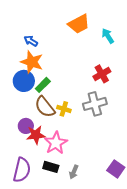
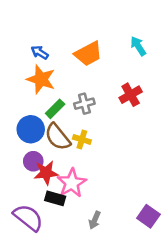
orange trapezoid: (79, 24) -> (88, 54), moved
blue circle: (24, 81) -> (31, 129), moved
gray cross: (95, 104) -> (84, 104), moved, size x0.7
black rectangle: (51, 167) -> (55, 198), moved
purple semicircle: (22, 170) -> (28, 218), turned -65

